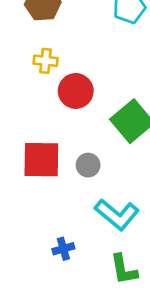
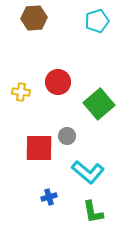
yellow cross: (46, 61) -> (21, 92), moved
red square: (41, 160) -> (39, 148), moved

